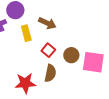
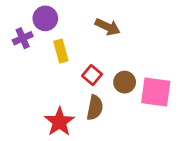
brown arrow: (47, 23) -> (108, 27), moved
red star: (25, 83) -> (59, 122), turned -30

